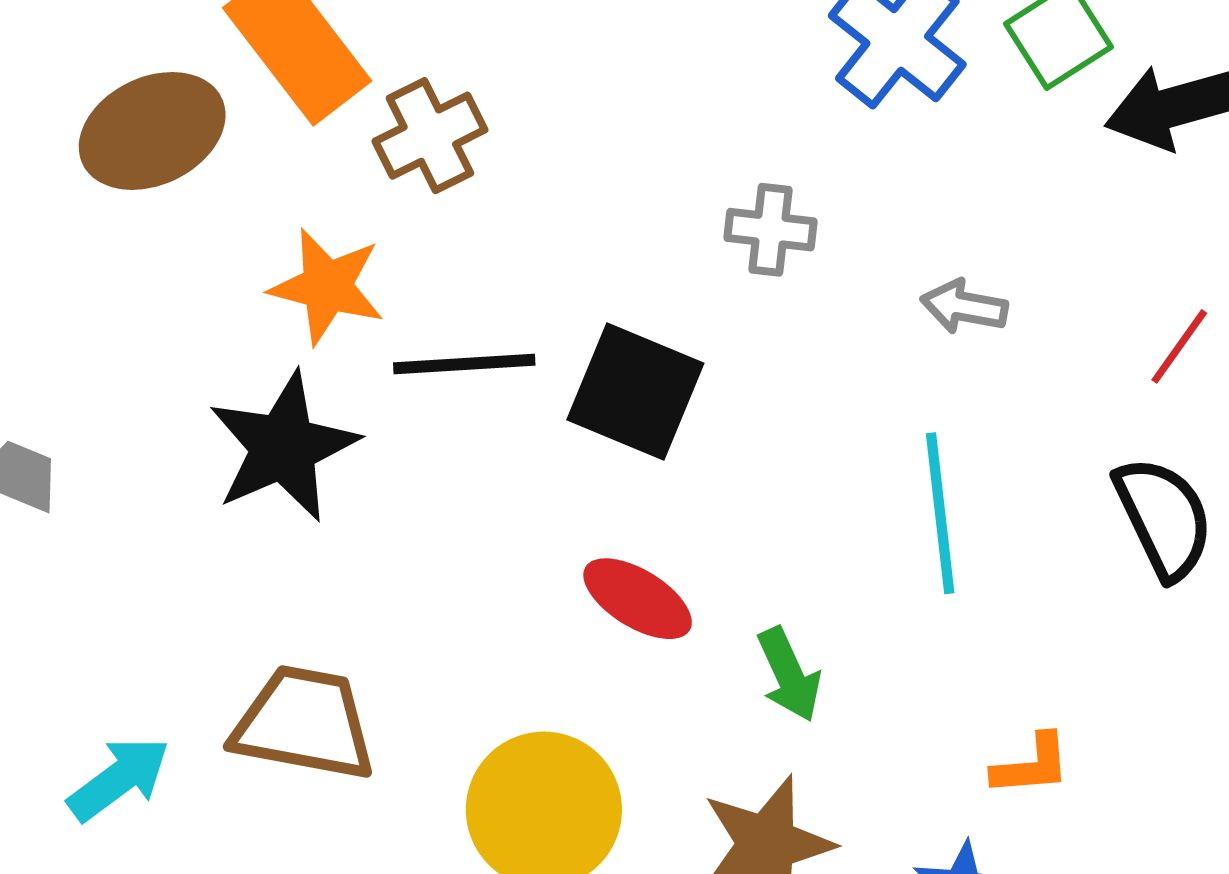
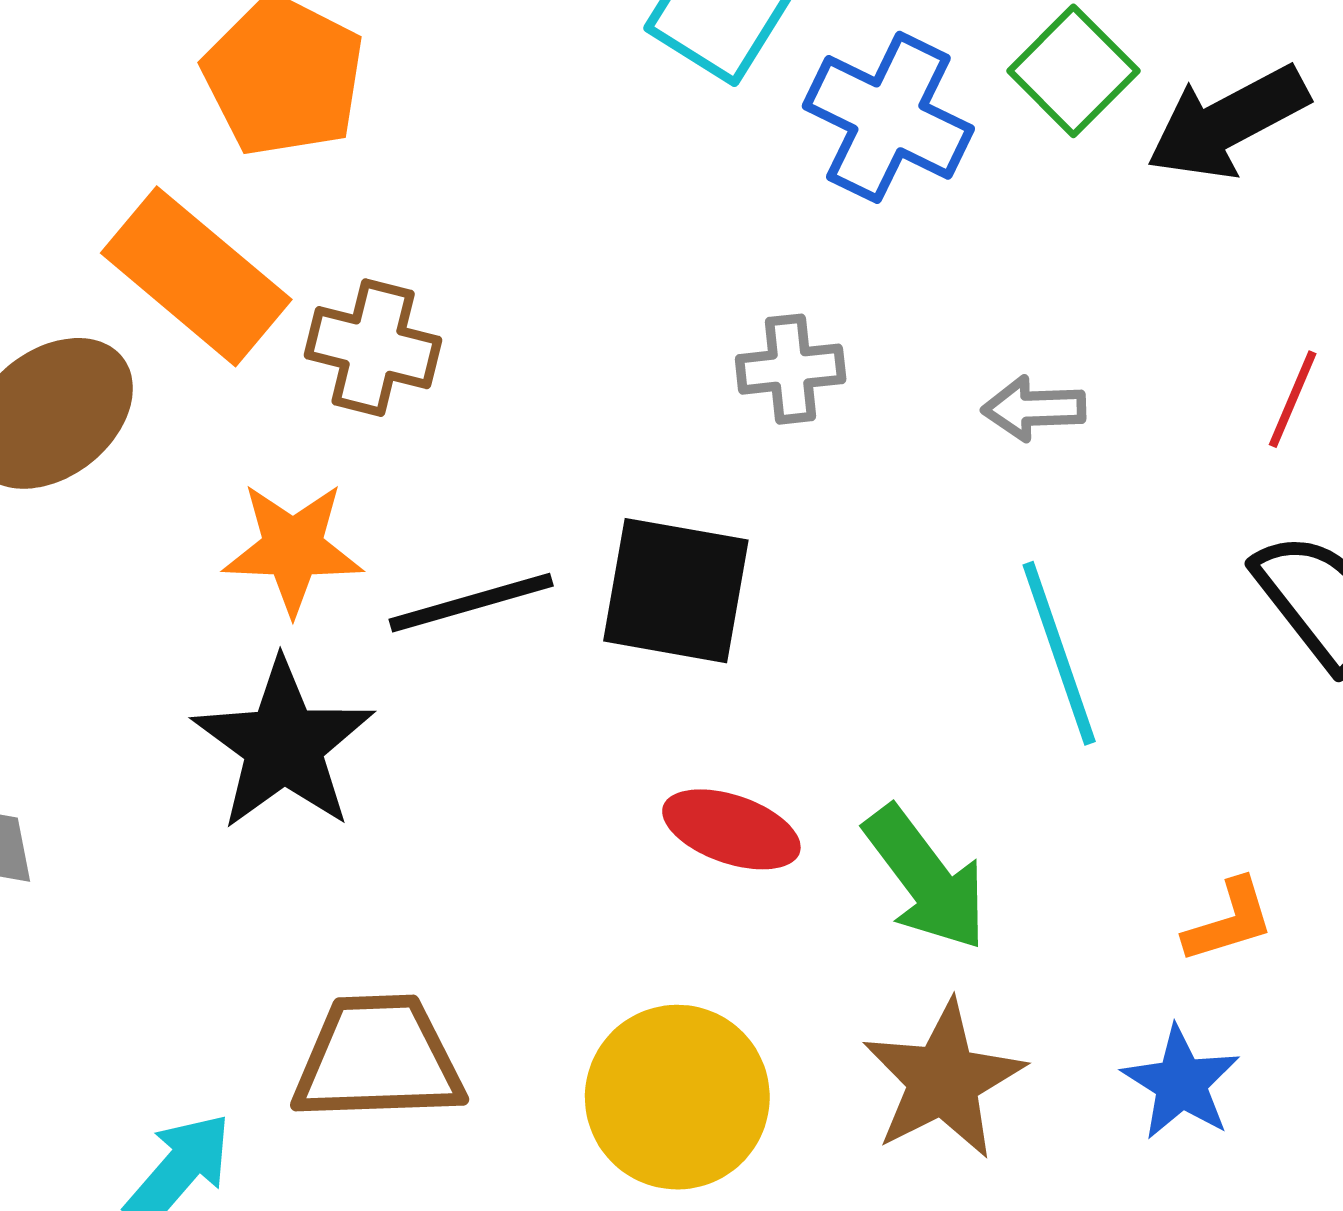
brown cross: (430, 136) -> (373, 348), turned -37
green arrow: (789, 674) -> (926, 878), size x1.4

